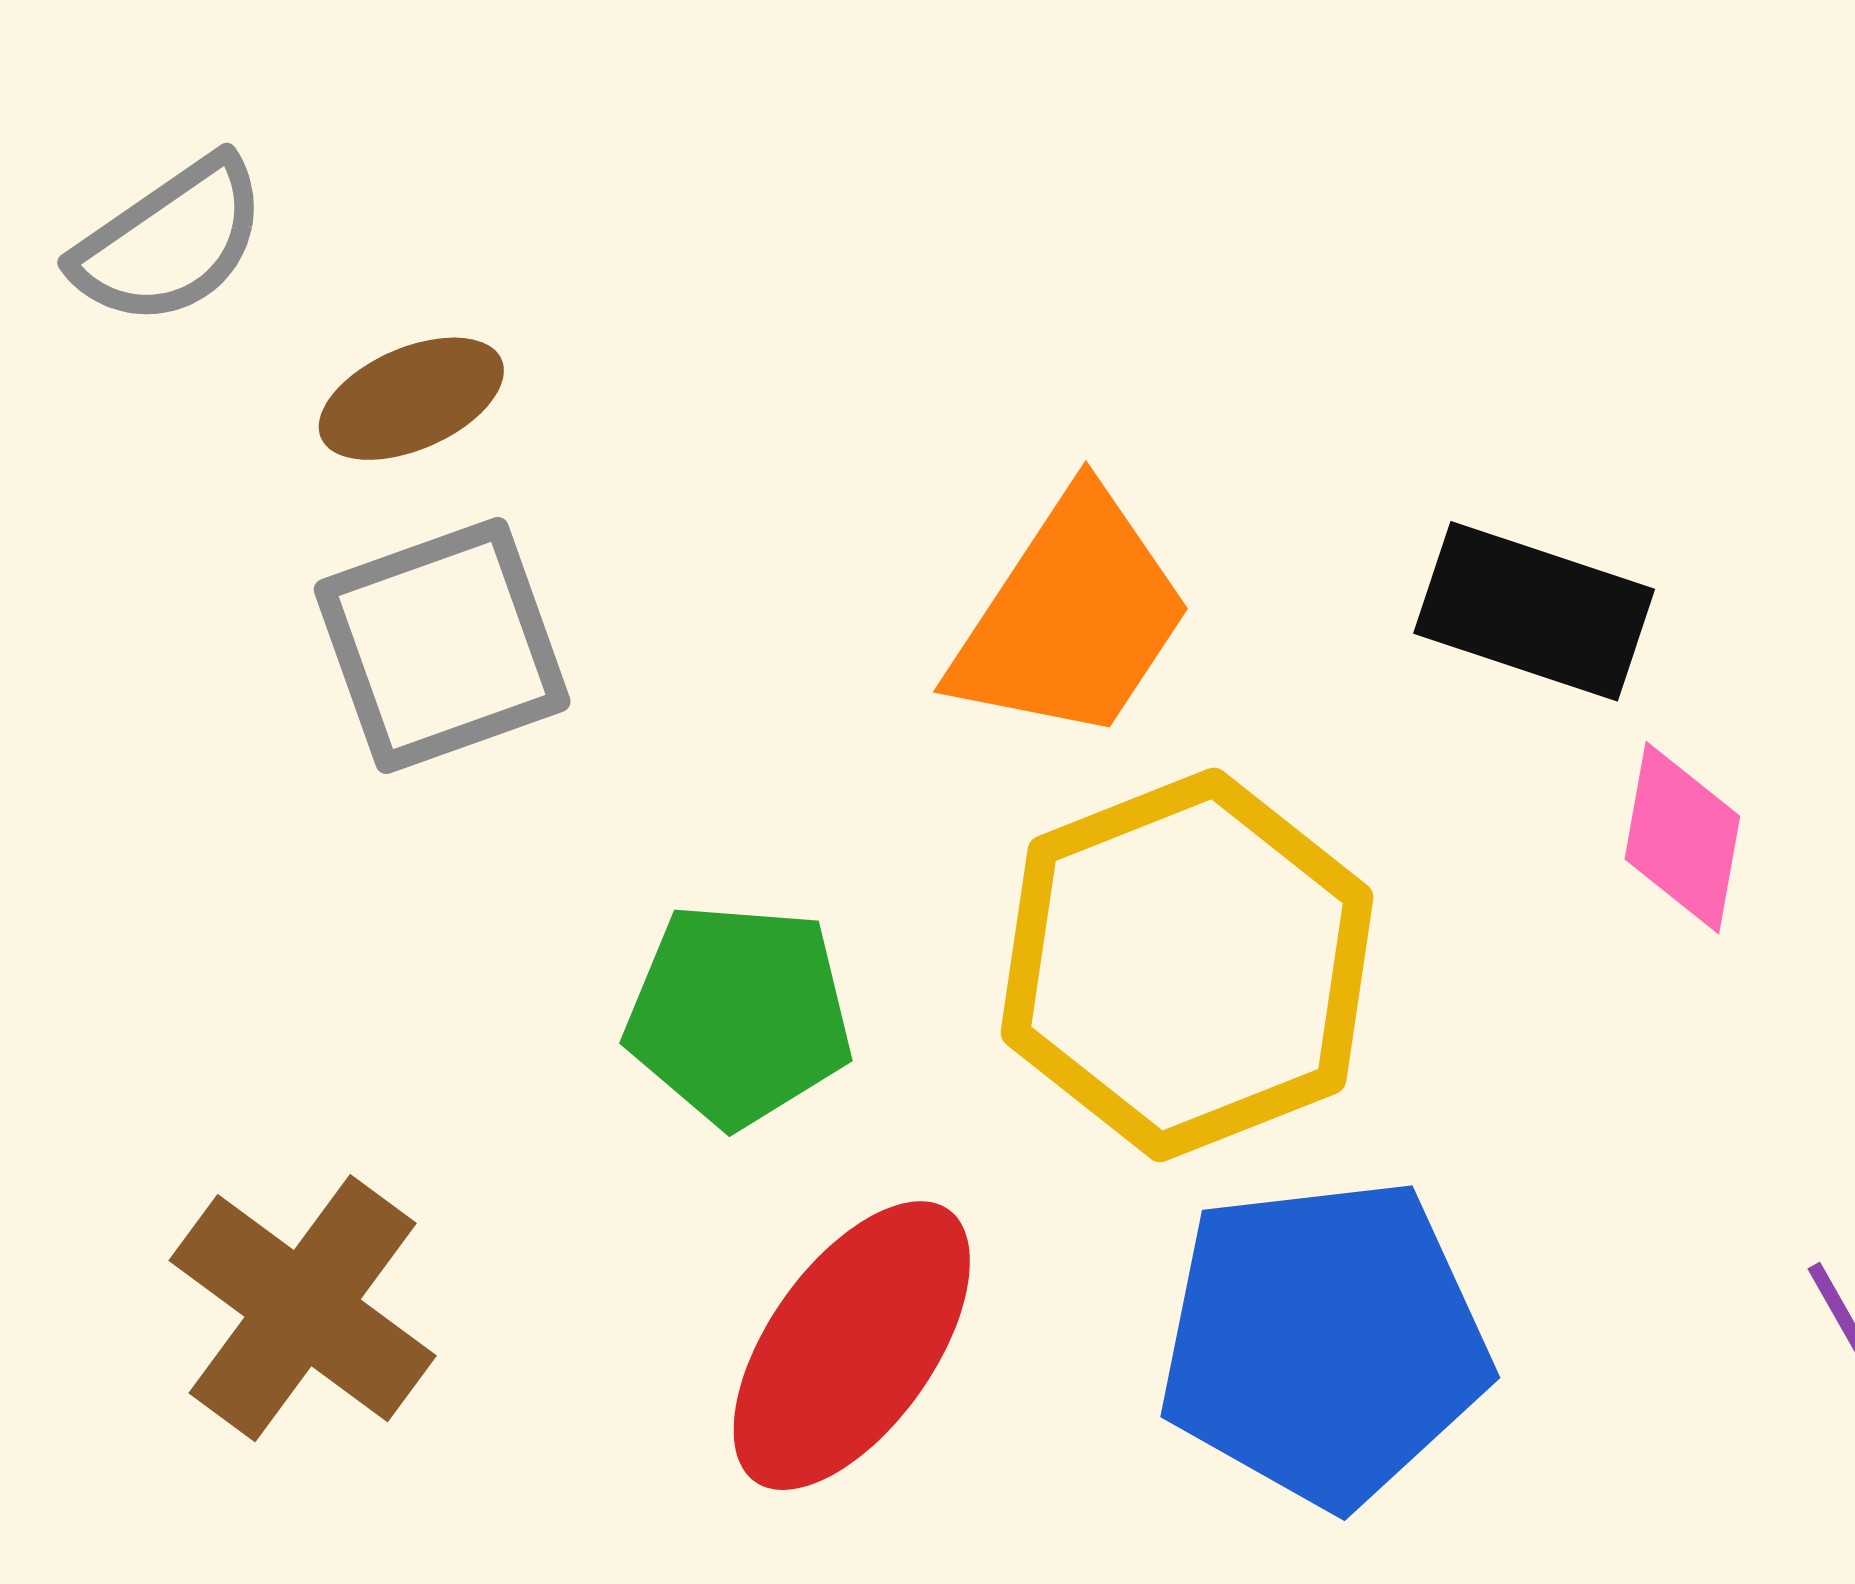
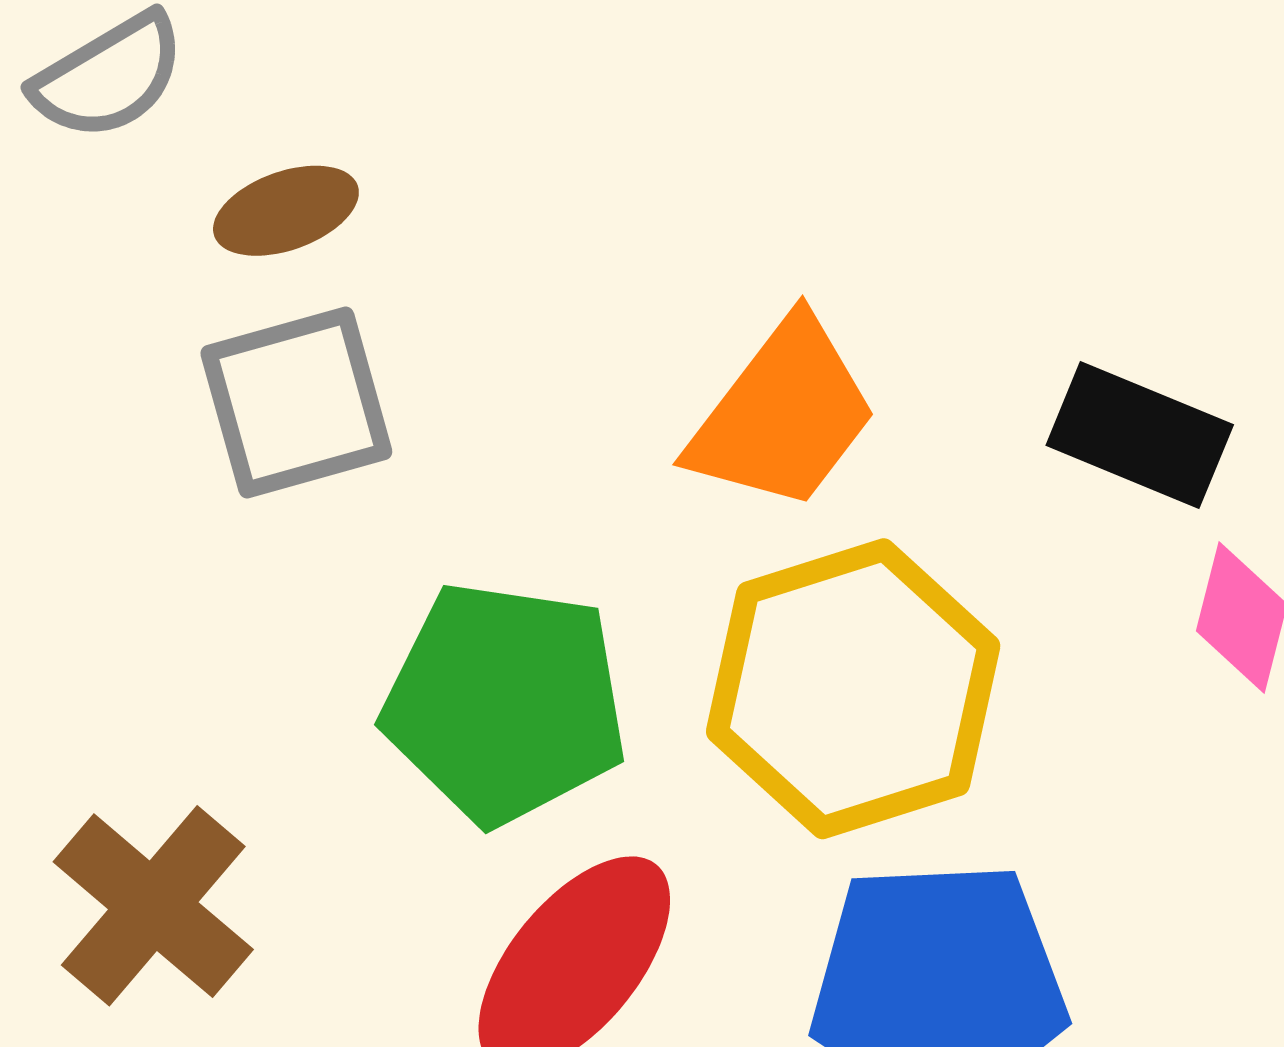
green pentagon: (739, 1014) -> (505, 703), size x1.4

